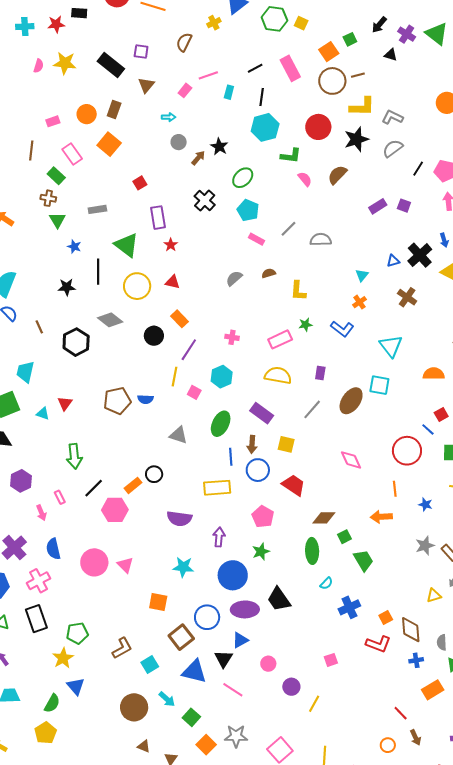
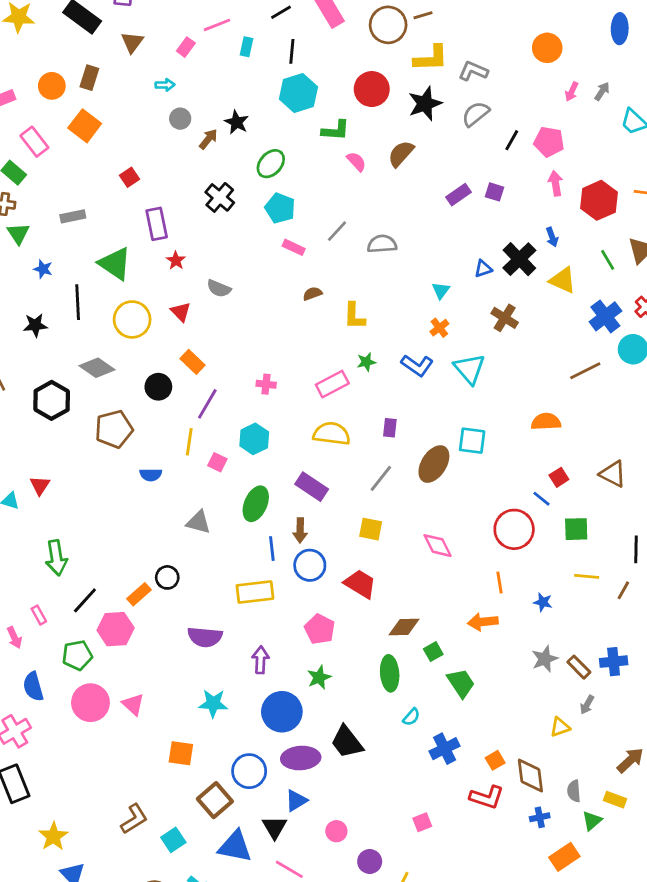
gray semicircle: (234, 278) -> (219, 288), moved, turned -114
red triangle: (173, 282) -> (181, 312), turned 35
cyan triangle: (391, 346) -> (469, 369), moved
brown pentagon: (117, 401) -> (114, 429), moved
yellow square: (286, 444) -> (371, 529), moved
green pentagon: (77, 633) -> (77, 655), moved

